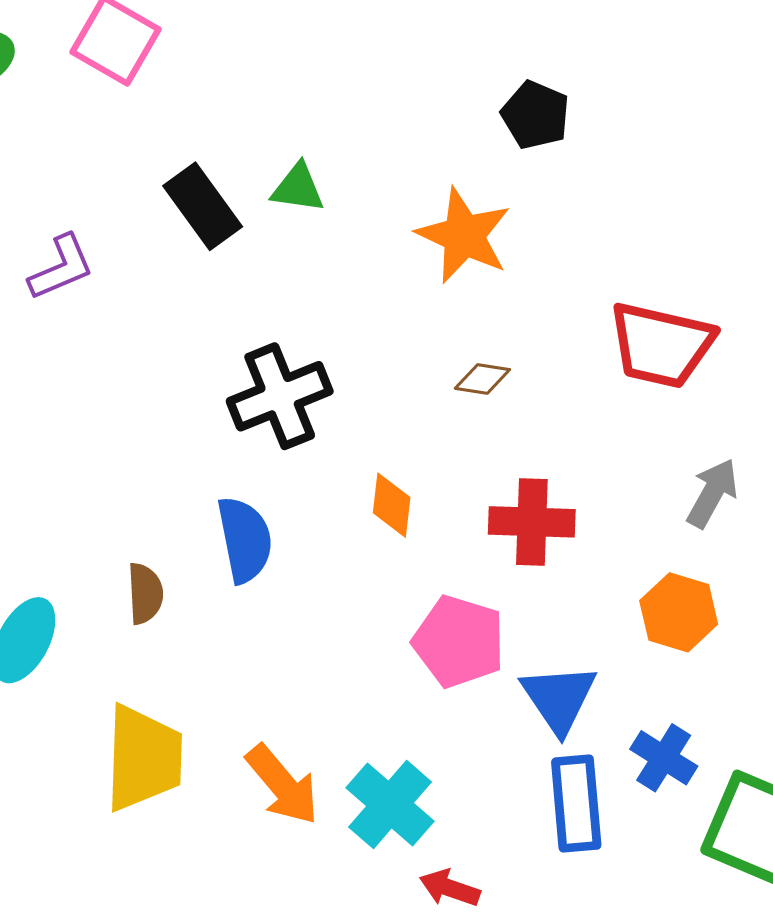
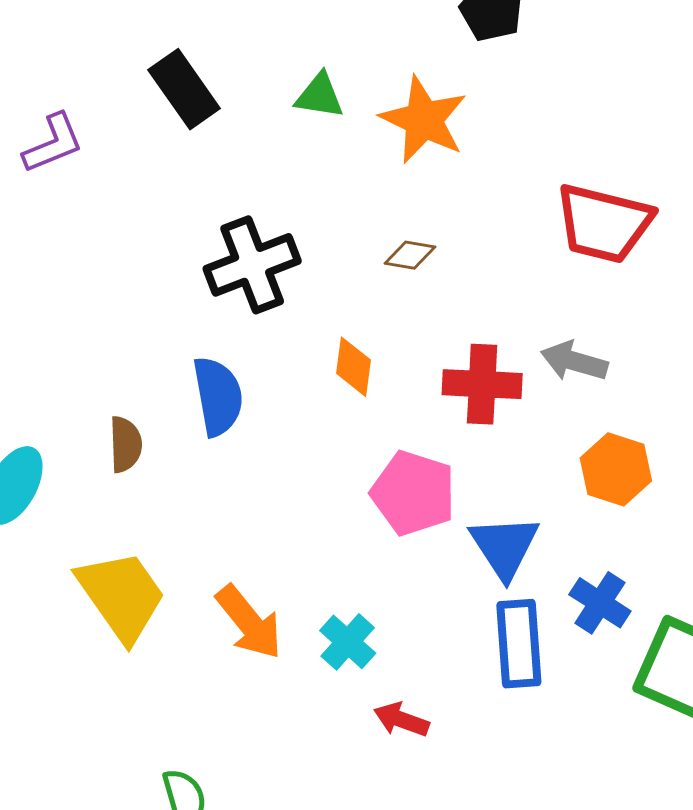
green triangle: (298, 188) -> (320, 96), moved
brown diamond: (482, 379) -> (410, 255), moved
gray arrow: (712, 493) -> (574, 361), moved, turned -104
yellow trapezoid: (143, 758) -> (122, 596), turned -38
cyan cross: (390, 804) -> (348, 642), size x0.7

